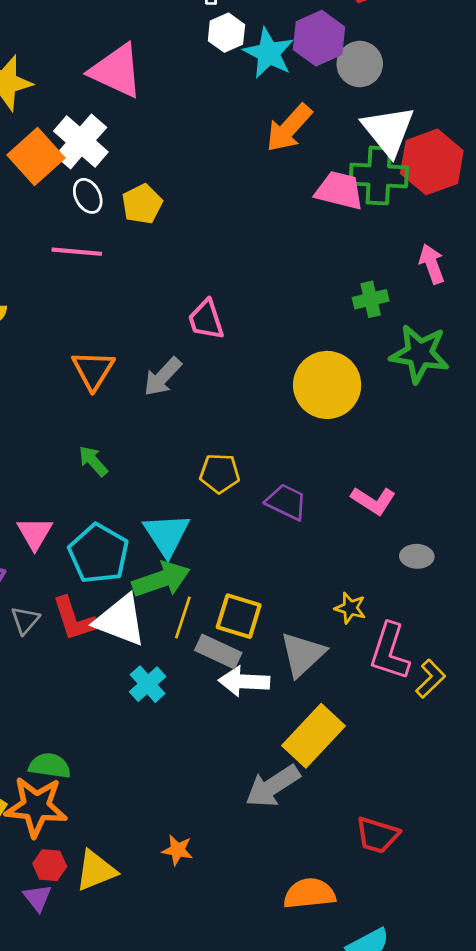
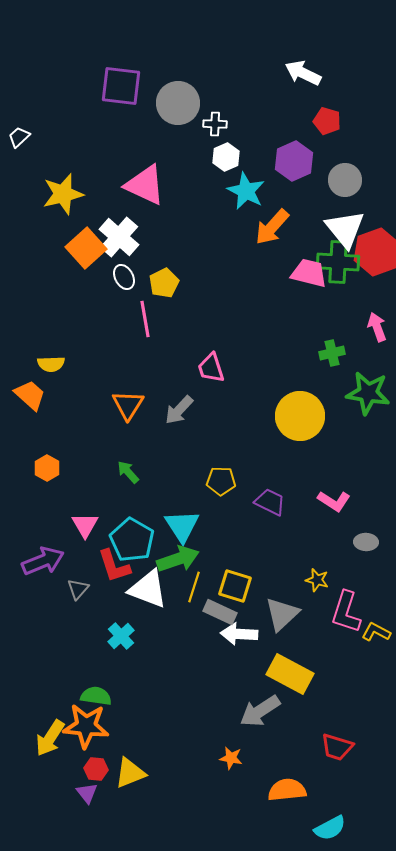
cyan star: (269, 53) -> (246, 191), moved
gray circle: (360, 64) -> (345, 180), moved
pink line: (77, 252) -> (145, 319), moved, turned 75
red L-shape: (74, 619) -> (114, 566), moved
yellow L-shape: (430, 679) -> (376, 632), turned -108
cyan cross: (148, 684) -> (121, 636), moved
yellow rectangle: (313, 736) -> (290, 674), turned 75
orange star: (177, 850) -> (231, 758), moved

